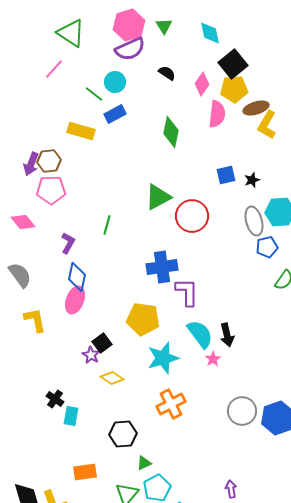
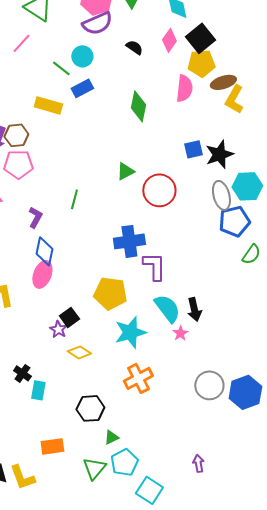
pink diamond: (202, 84) -> (169, 40), moved
black star: (252, 180) -> (219, 154), size x1.8
green triangle: (158, 197) -> (125, 171), size x0.7
blue pentagon: (267, 247) -> (234, 221), size x1.4

